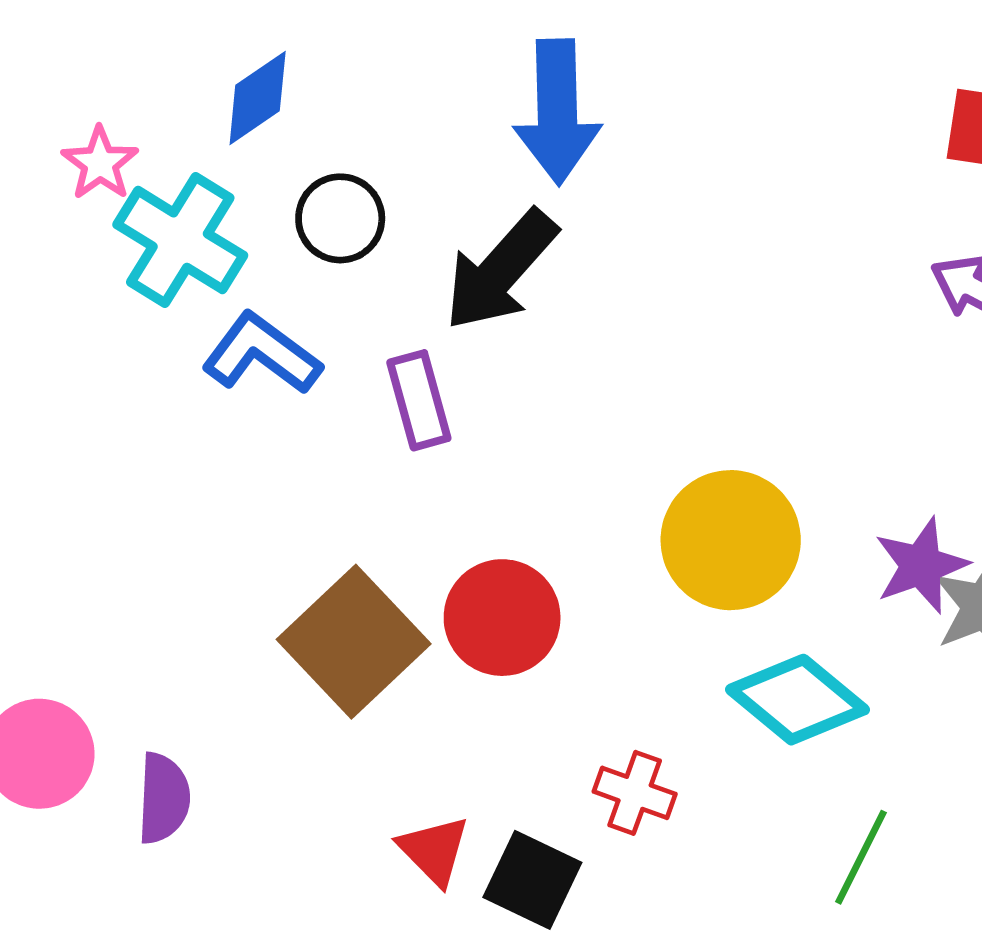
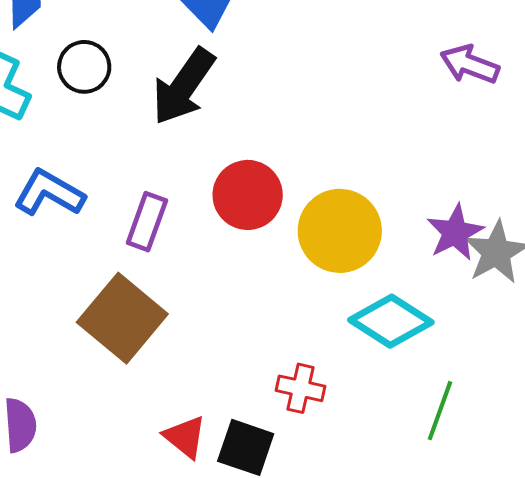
blue L-shape: (262, 354) -> (49, 193), moved
purple rectangle: (419, 400) -> (147, 222), moved, turned 42
red circle: (502, 618) -> (248, 195), moved

